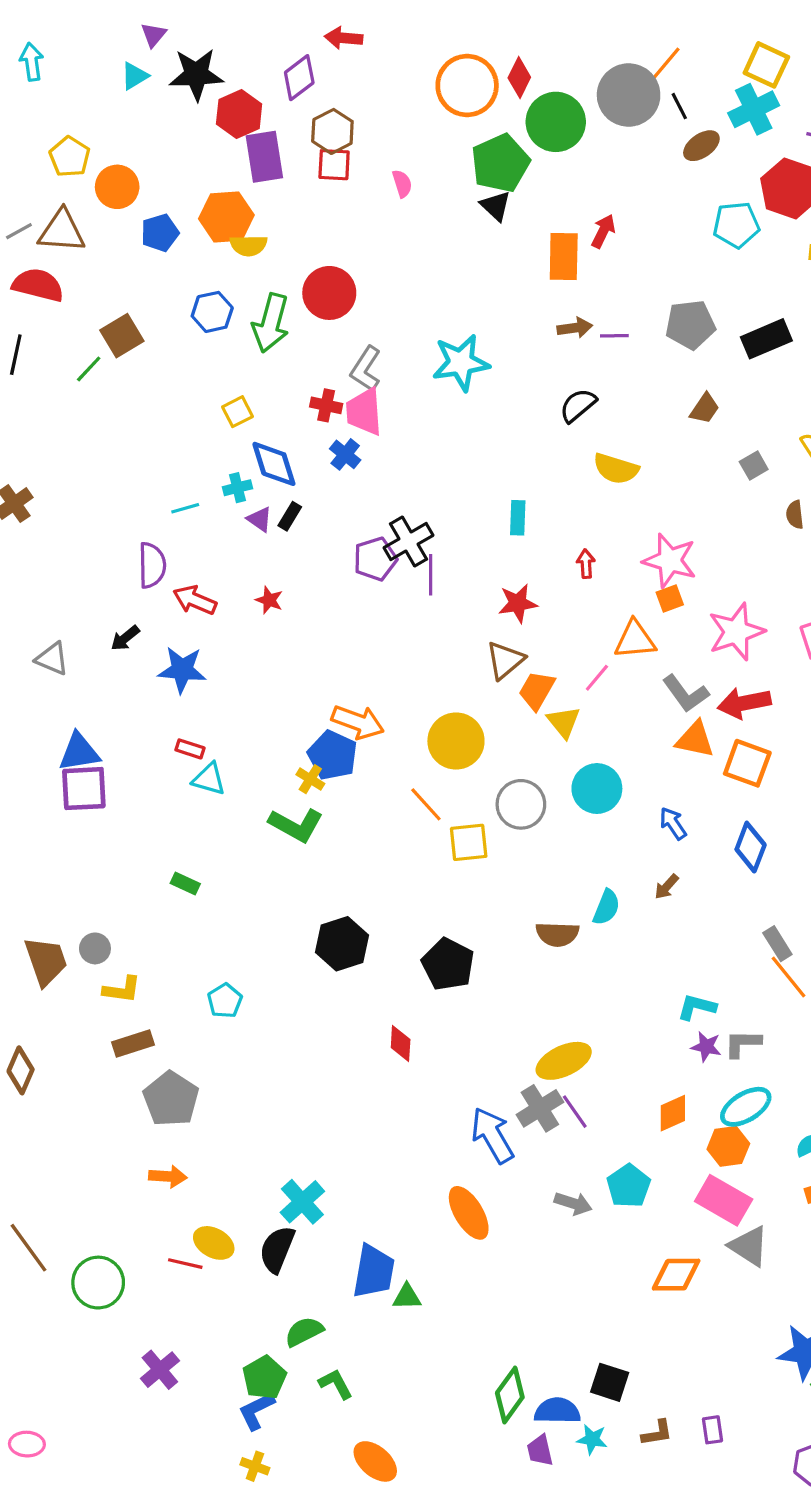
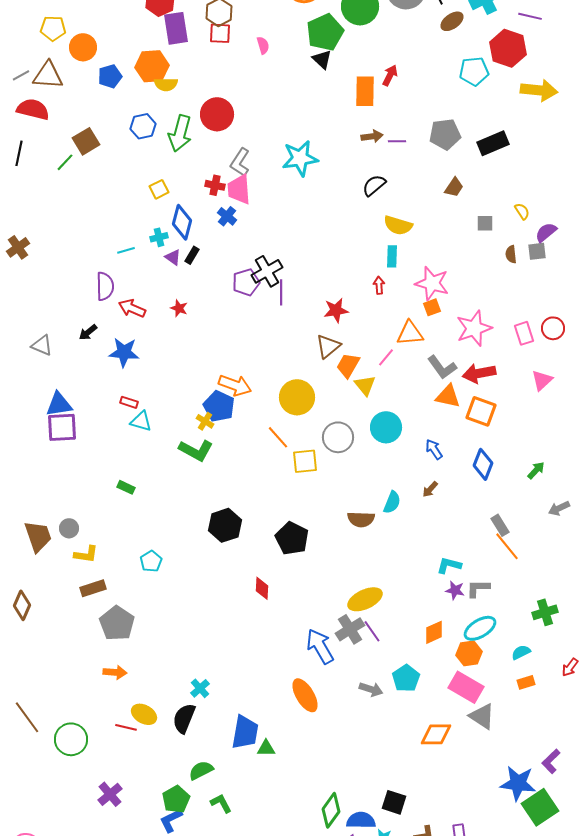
yellow pentagon: (70, 157) -> (53, 28), turned -30
blue diamond: (274, 464) -> (182, 222), turned 32
gray square: (754, 466) -> (485, 223), turned 30
cyan rectangle: (518, 518) -> (392, 256), moved
cyan cross: (302, 1202) -> (200, 688), size x0.7

